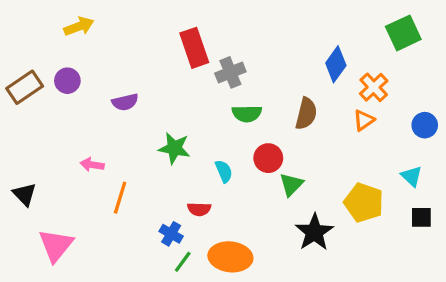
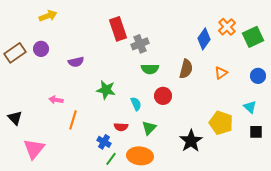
green square: (403, 33) -> (253, 37), moved
orange cross: (374, 87) -> (227, 27), moved
green triangle: (291, 184) -> (149, 128), moved

